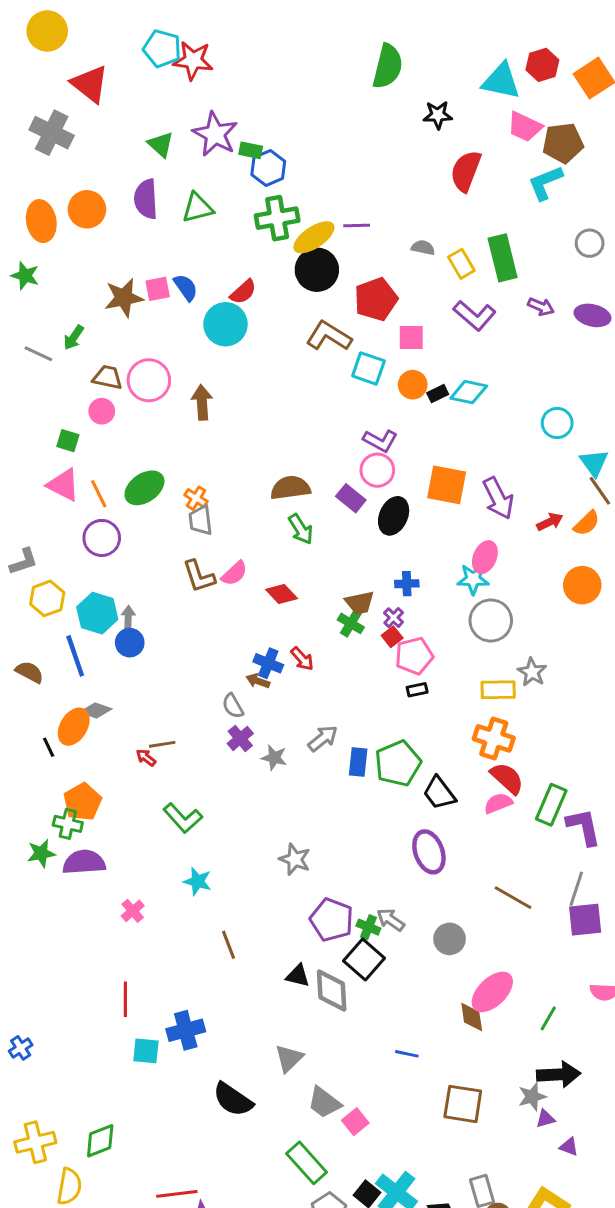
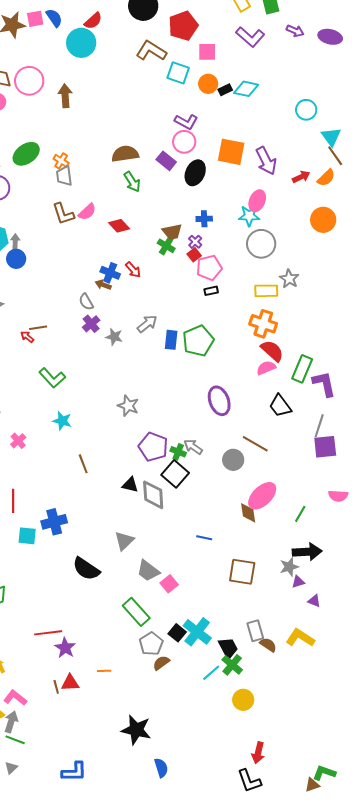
black trapezoid: (439, 793) -> (280, 406), moved
brown line: (513, 898) -> (255, 444), moved

